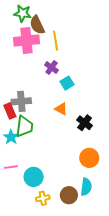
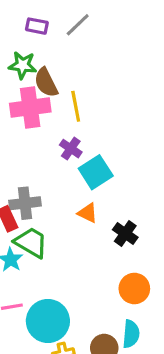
cyan square: (67, 83) -> (96, 172), size x1.5
green trapezoid: (24, 127) -> (31, 242), turned -65
cyan circle: (34, 177) -> (48, 321), size x1.4

